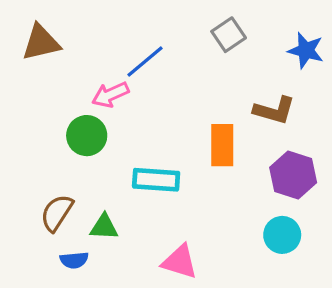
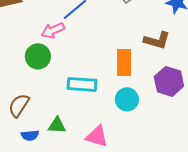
green triangle: (104, 227) -> (57, 125), moved
cyan circle: (282, 235) -> (127, 99), moved

